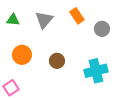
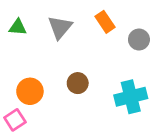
orange circle: (22, 55) -> (30, 91), moved

